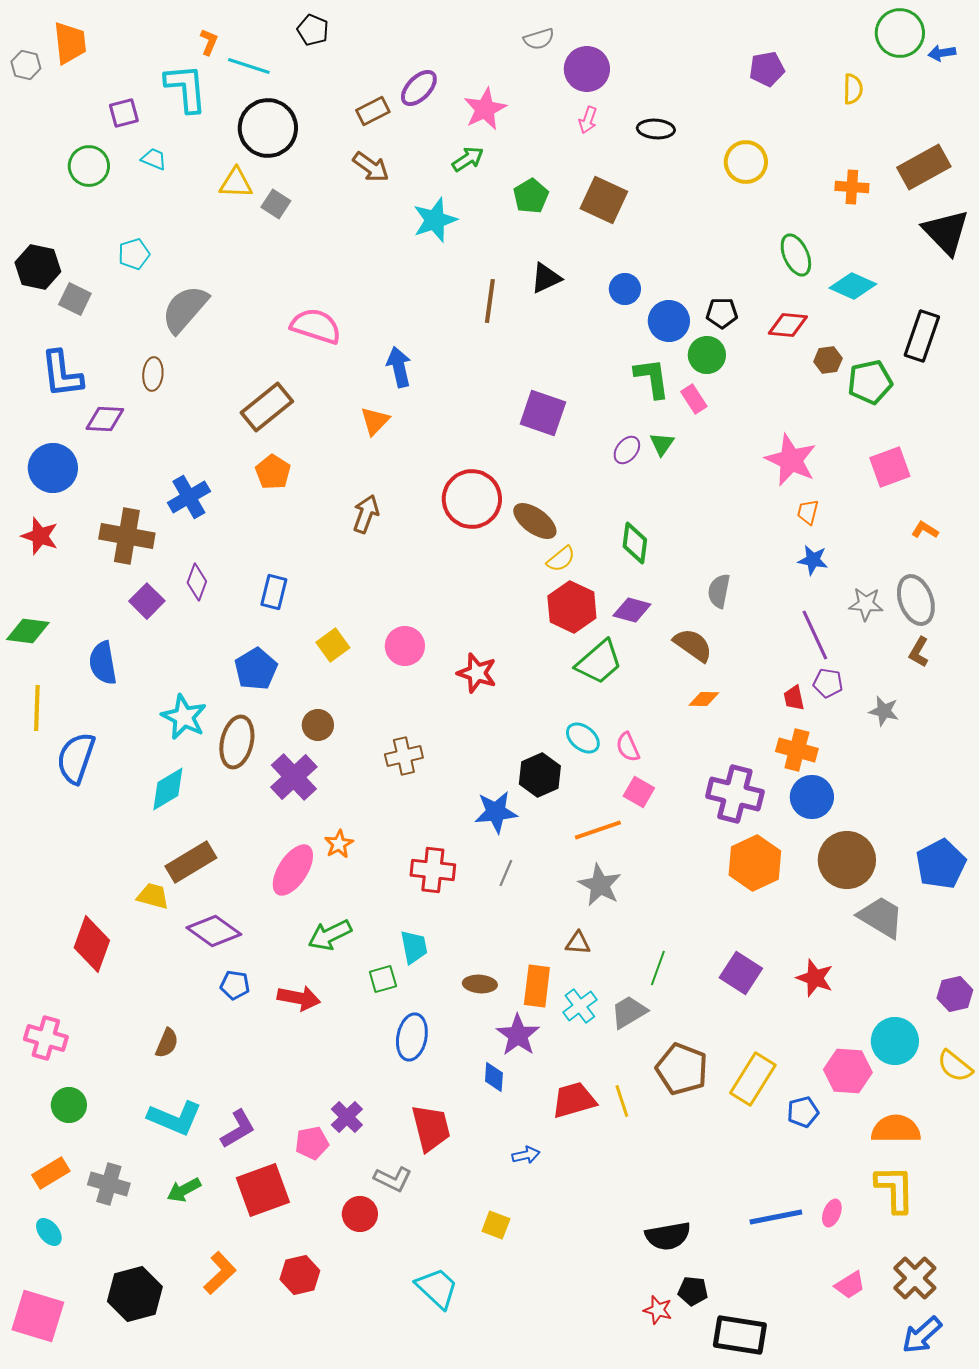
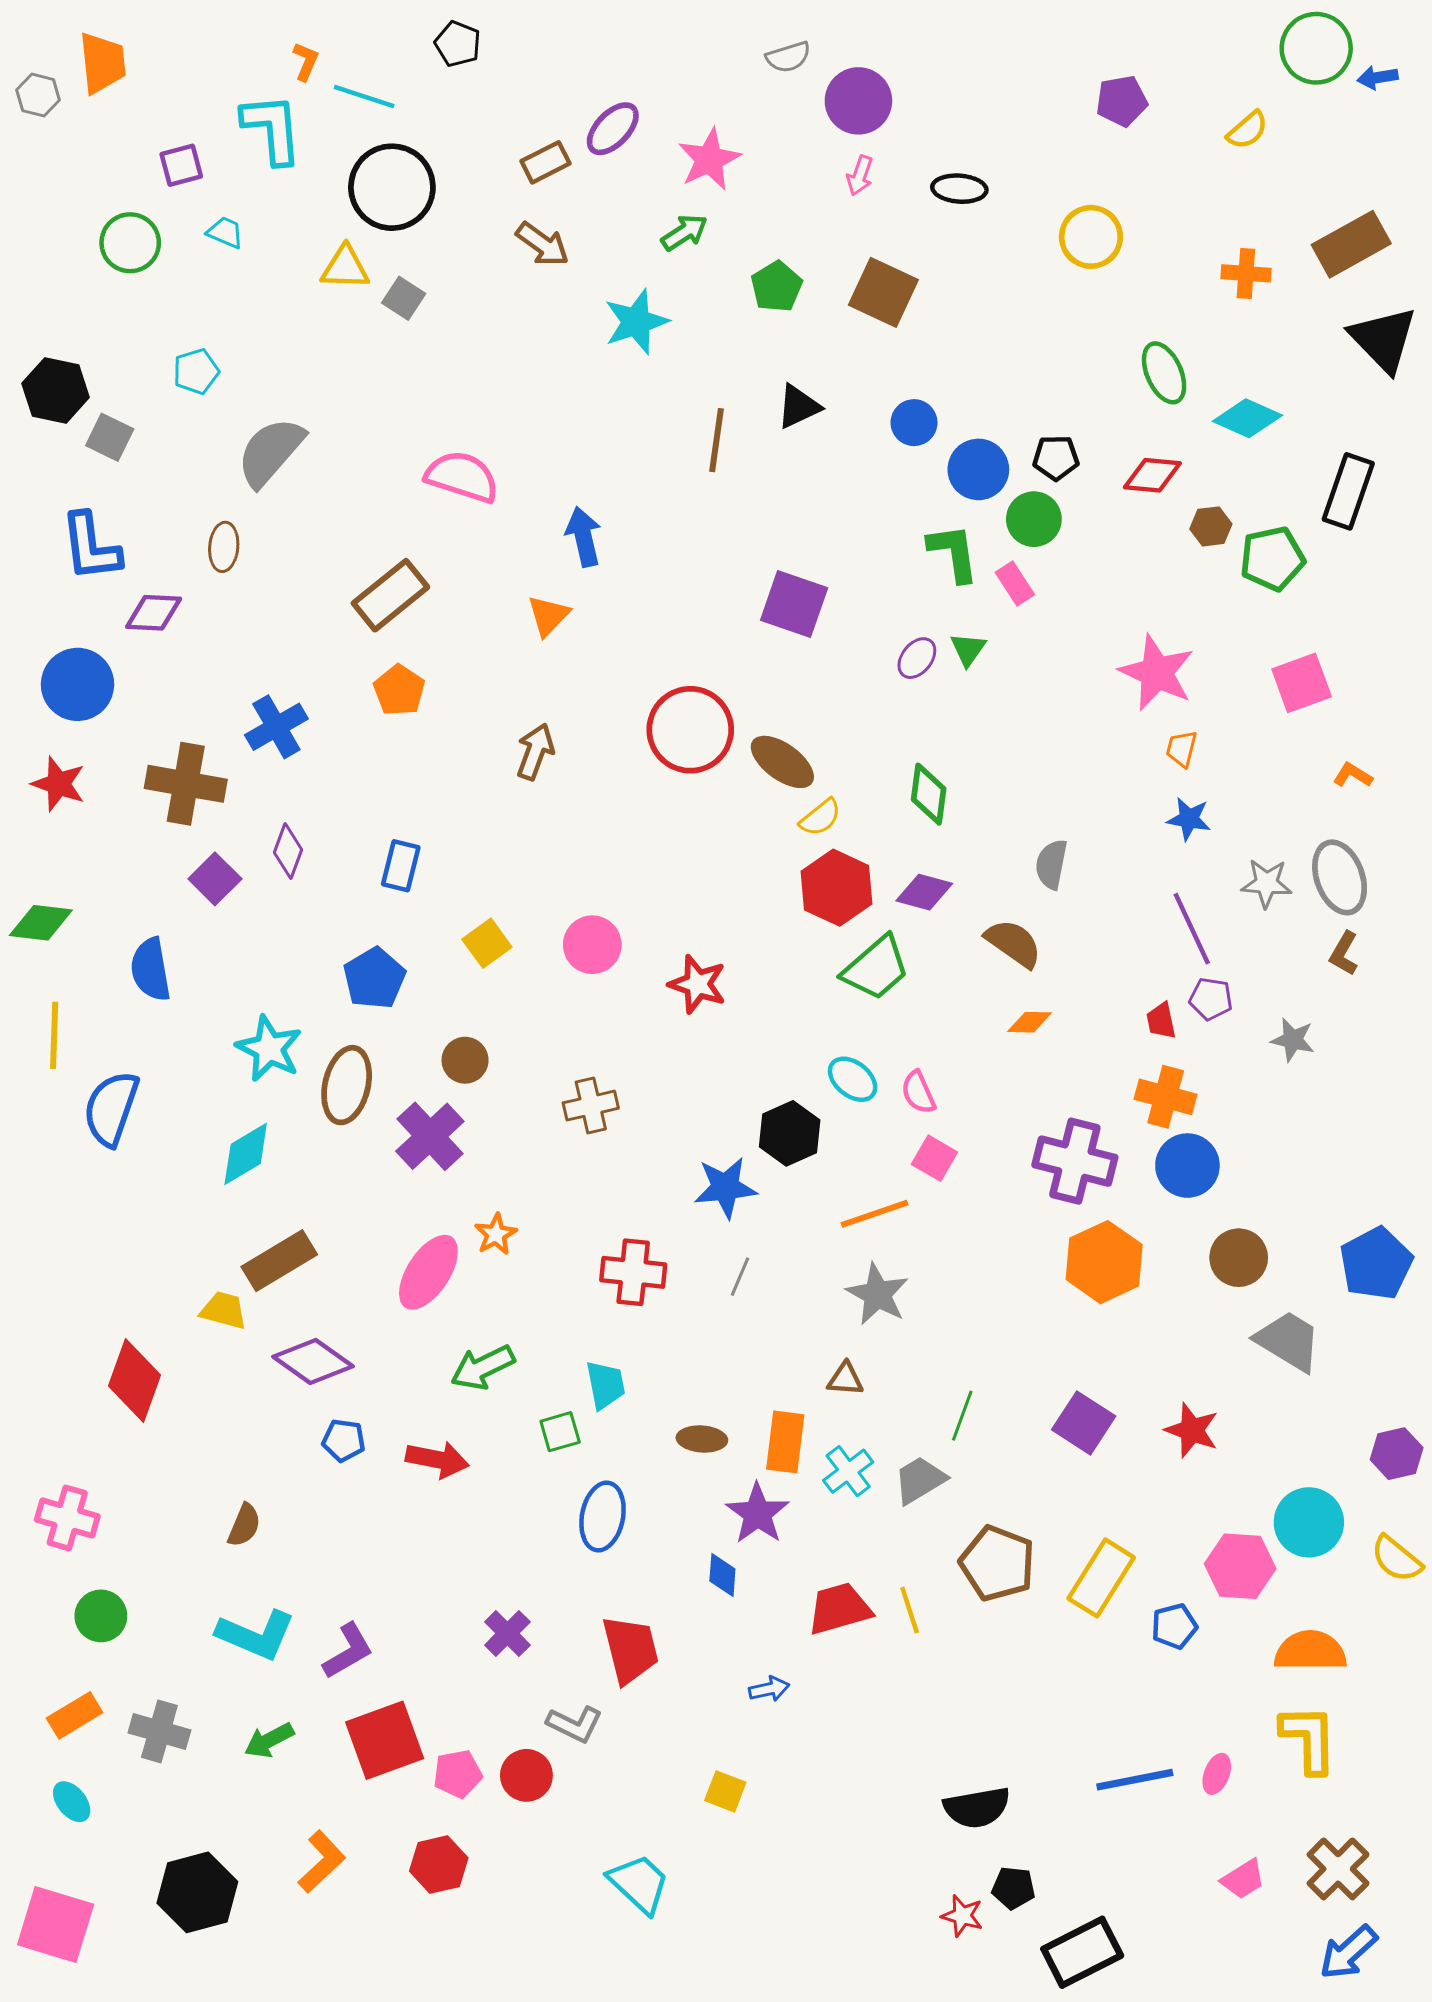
yellow semicircle: (853, 89) -> (1247, 130), turned 48
brown circle: (847, 860) -> (1239, 1258), size x0.7
pink pentagon: (312, 1143) -> (458, 1774), moved
black rectangle: (740, 1335) -> (1082, 1952), turned -36

